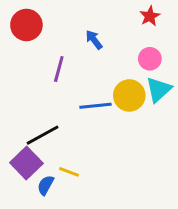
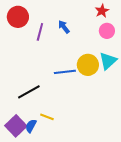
pink circle: (150, 59) -> (107, 31), moved
purple line: (59, 69) -> (40, 32), moved
purple square: (26, 163) -> (16, 126), moved

